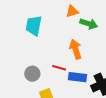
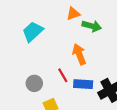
cyan trapezoid: (34, 26) -> (33, 32), turned 40
red line: (59, 68) -> (63, 75), turned 48

